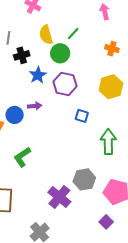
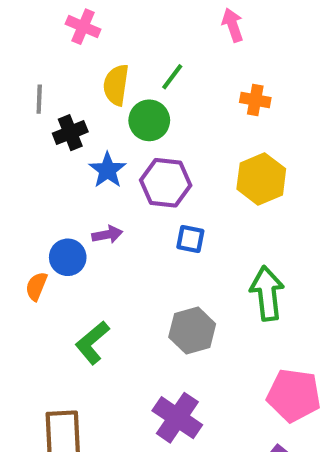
yellow semicircle: (46, 35) -> (116, 85), turned 30
blue square: (82, 116) -> (190, 239), moved
gray hexagon: (84, 179) -> (192, 330), moved

